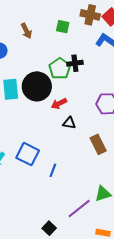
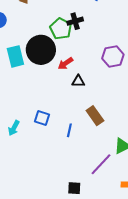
brown rectangle: (98, 144) -> (95, 116), moved
blue square: (28, 154) -> (42, 118), size x0.7
black square: (49, 228) -> (74, 188), turned -32

